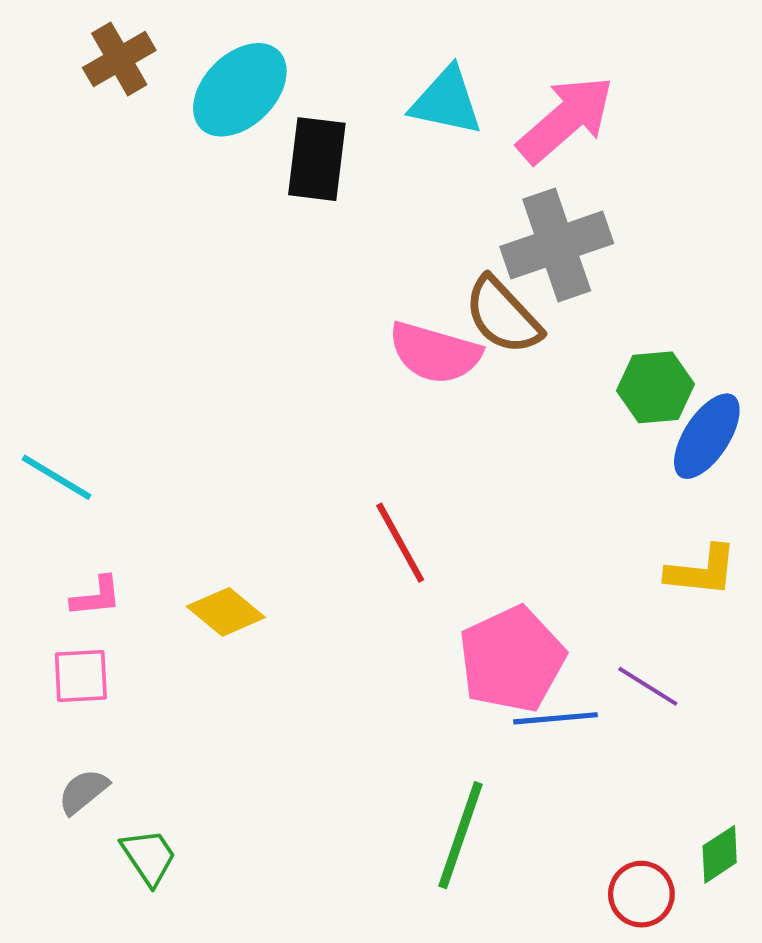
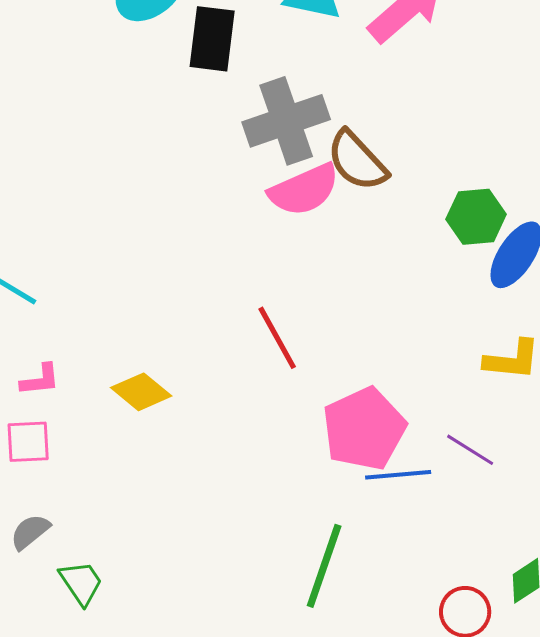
gray cross: (557, 245) -> (286, 121), moved
pink semicircle: (435, 353) -> (304, 190), turned -40

